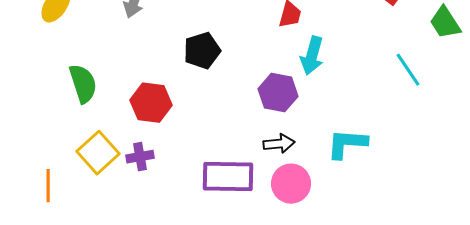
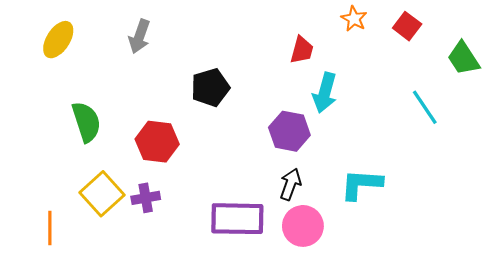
black arrow: (279, 144) -> (290, 184), turned -64

